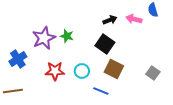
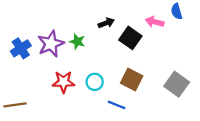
black arrow: (110, 20) -> (106, 23), moved
black square: (105, 44) -> (130, 38), moved
blue cross: (18, 59) -> (21, 48), moved
gray square: (153, 73) -> (177, 84), size x1.5

